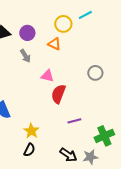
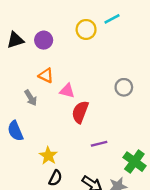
orange triangle: (54, 44) -> (46, 75), moved
gray arrow: (25, 56) -> (31, 98), moved
green cross: (104, 136) -> (134, 162), turned -30
black semicircle: (29, 150) -> (55, 178), moved

